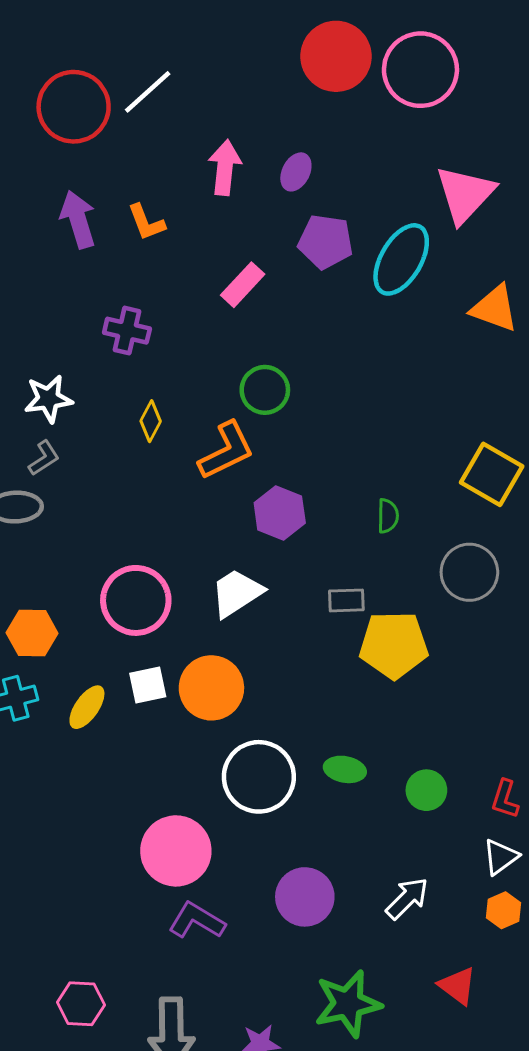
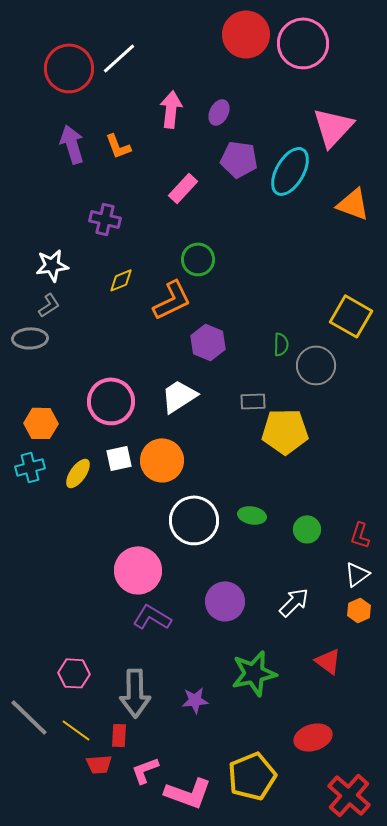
yellow diamond: (151, 421) -> (121, 280), turned 40
gray circle: (469, 572) -> (316, 365), moved

